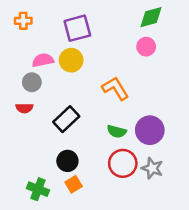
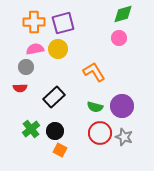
orange cross: (23, 21) -> (34, 22), moved, size x1.5
orange square: (74, 184) -> (60, 150), turned -32
green cross: (38, 189) -> (31, 129), moved, turned 30

